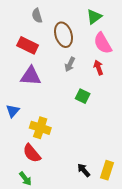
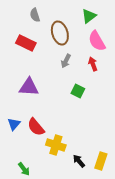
purple triangle: (31, 76) -> (29, 87), moved
blue triangle: (13, 111) -> (14, 124), moved
yellow cross: (40, 128) -> (56, 145), moved
red semicircle: (32, 153) -> (36, 127), moved

